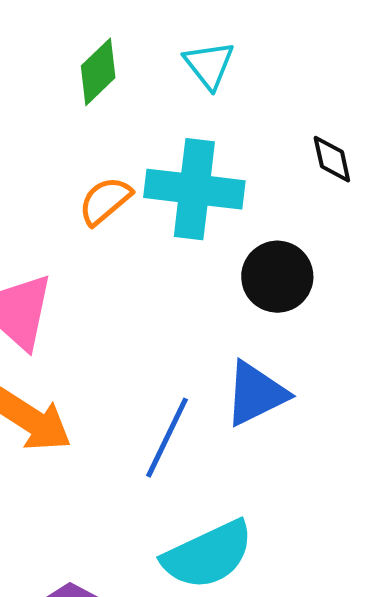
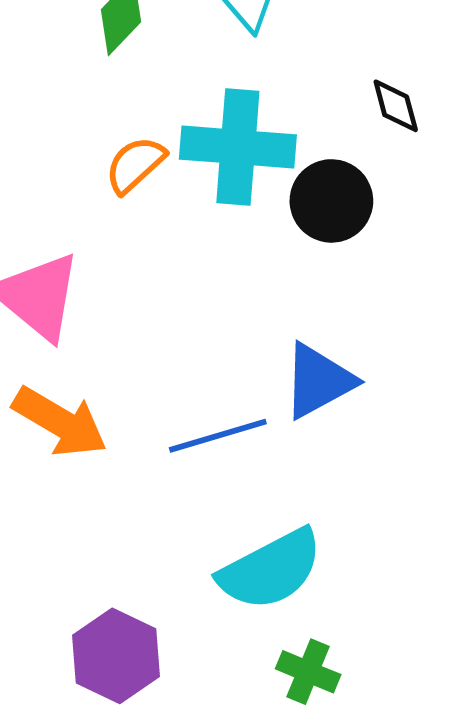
black circle: (277, 277) -> (331, 201), moved
blue line: (167, 438) -> (218, 436), turned 50

